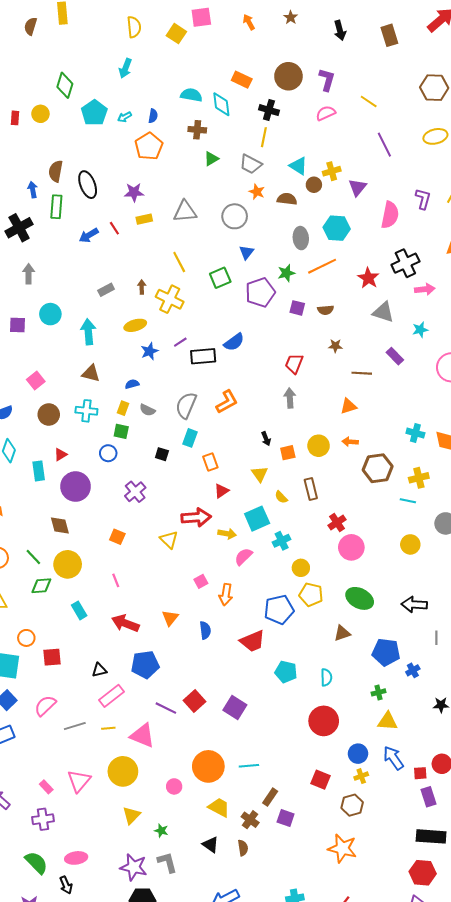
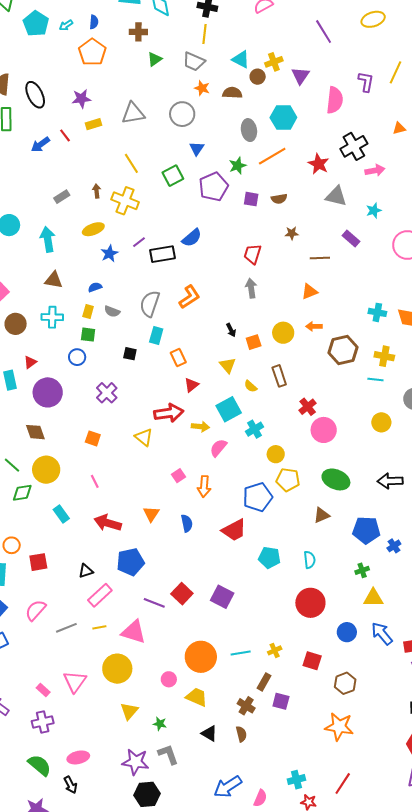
yellow cross: (419, 478) -> (384, 356), turned 30
yellow cross: (361, 776) -> (275, 650), moved
yellow trapezoid: (219, 807) -> (197, 697), moved

